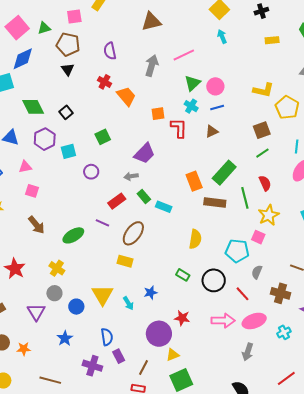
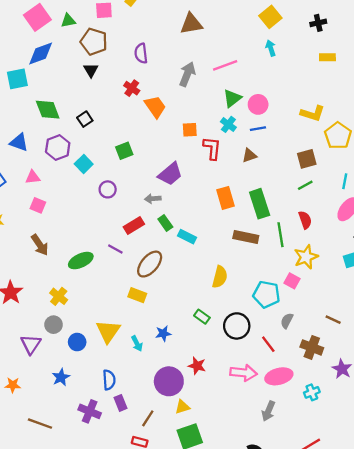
cyan square: (68, 151) -> (84, 164), turned -35
green rectangle: (224, 173) -> (260, 204), turned -65
orange rectangle: (194, 181) -> (226, 198), moved

